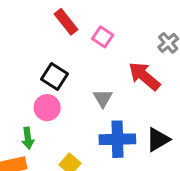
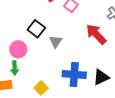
gray triangle: (103, 98) -> (56, 42), moved
pink circle: (47, 108) -> (18, 49), moved

